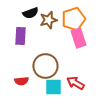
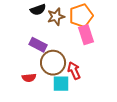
purple rectangle: (20, 36) -> (38, 45), moved, turned -66
red arrow: (75, 83) -> (74, 71), moved, turned 36

